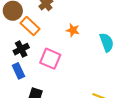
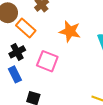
orange star: (73, 30) -> (70, 31), size x1.5

